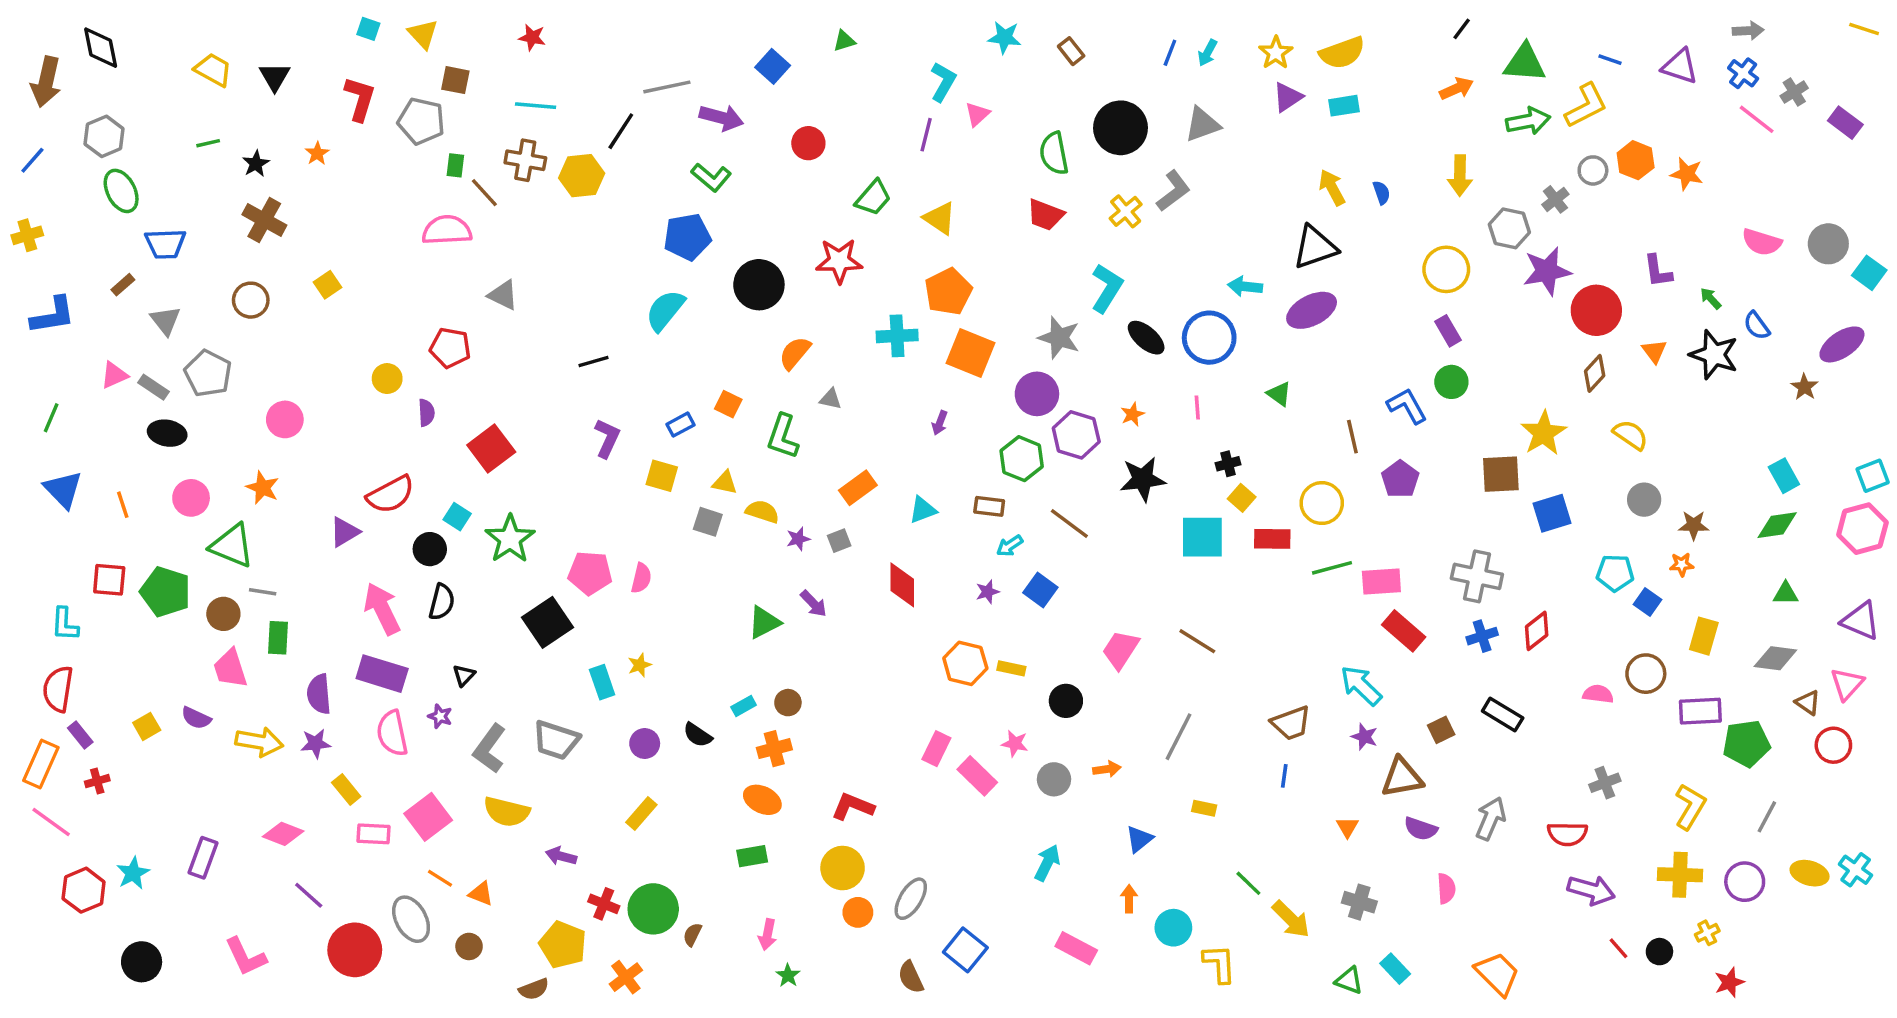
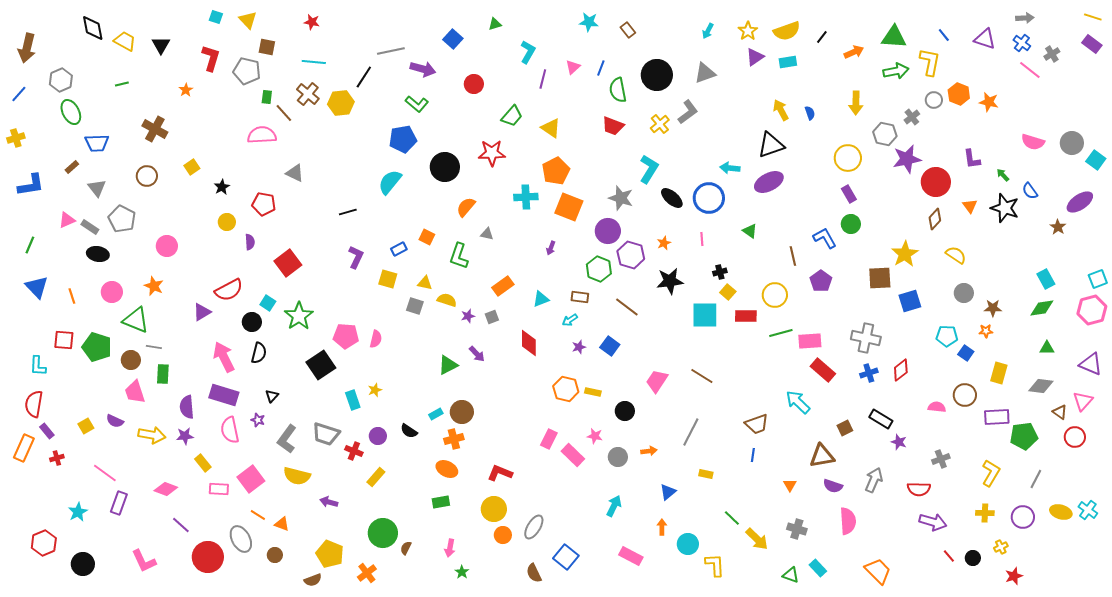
black line: (1462, 29) -> (822, 37), moved
black diamond: (101, 48) -> (93, 28), moved
blue line: (1170, 53) -> (601, 68), moved
blue line: (1610, 60) -> (944, 35), turned 32
cyan L-shape: (943, 82) -> (528, 52), moved
yellow L-shape: (1586, 106) -> (930, 62), turned -52
purple rectangle: (1845, 123) -> (1092, 44), moved
brown cross: (525, 160) -> (308, 94), turned 30
black star: (256, 164) -> (222, 187), moved
cyan arrow: (1010, 546) -> (570, 320), moved
brown circle: (788, 703) -> (462, 412), size x1.5
purple star: (1364, 737) -> (899, 442), moved
pink line: (51, 822) -> (105, 473), moved
yellow cross: (1680, 875) -> (985, 513), size x0.7
pink semicircle: (1446, 888) -> (848, 521), size x1.5
red hexagon: (84, 890) -> (44, 543), moved
red cross: (604, 904) -> (354, 451), moved

